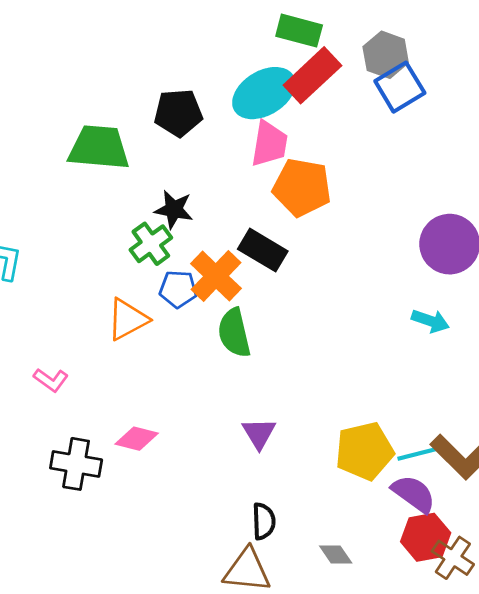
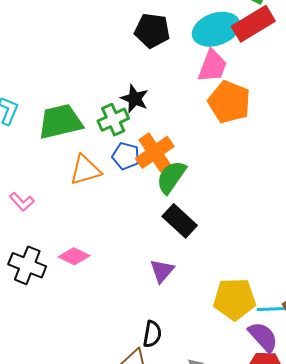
green trapezoid: (99, 147) -> (60, 122), moved, turned -30
black rectangle: (263, 250) -> (180, 221), moved
green semicircle: (234, 333) -> (171, 177), moved, turned 36

